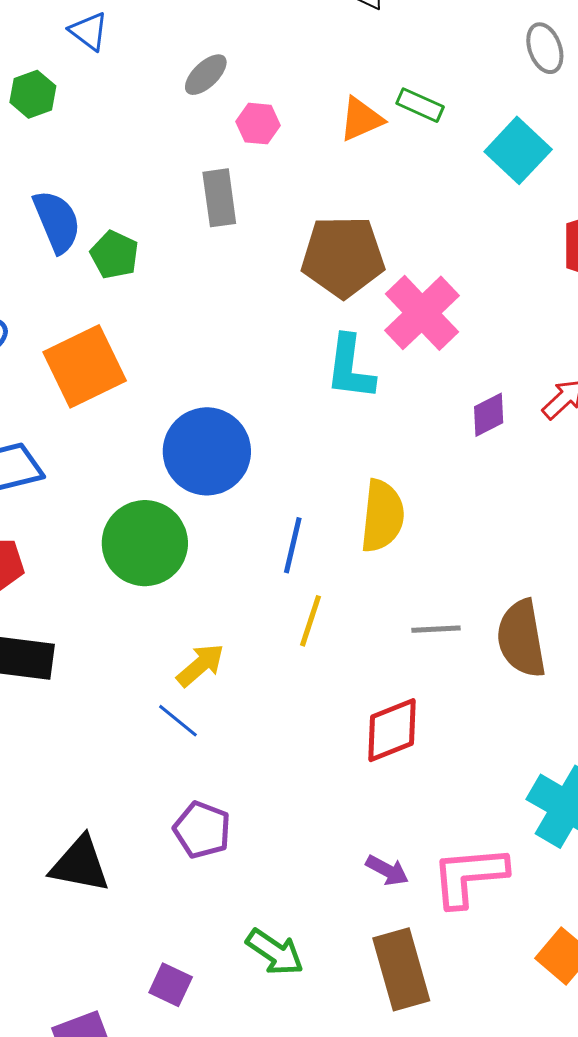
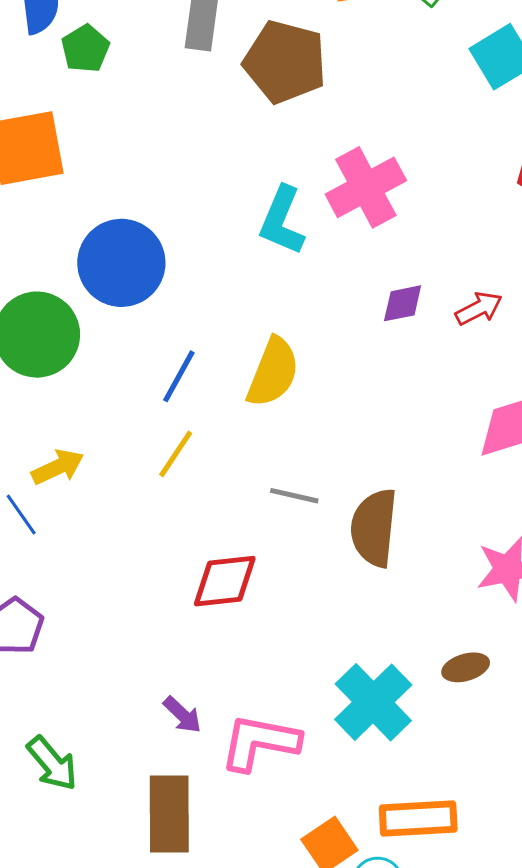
brown pentagon: (343, 257) -> (285, 62), moved

